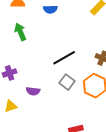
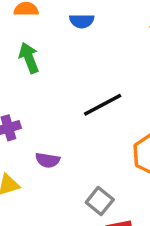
gray square: (67, 82) -> (100, 201), moved

